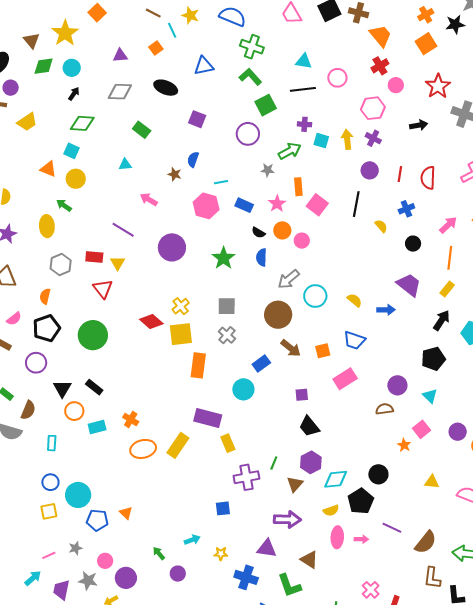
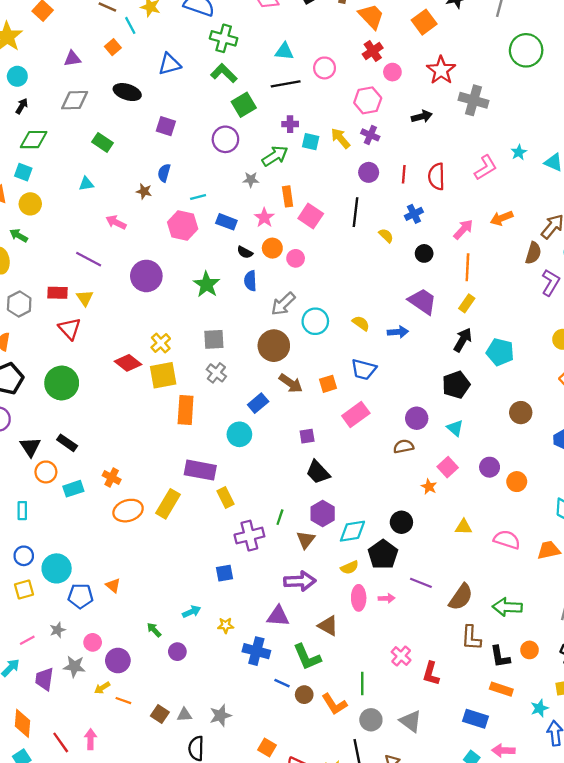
yellow arrow: (347, 139) -> (340, 138), turned -30

